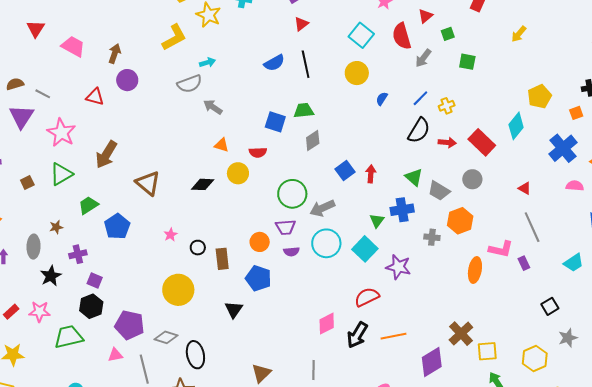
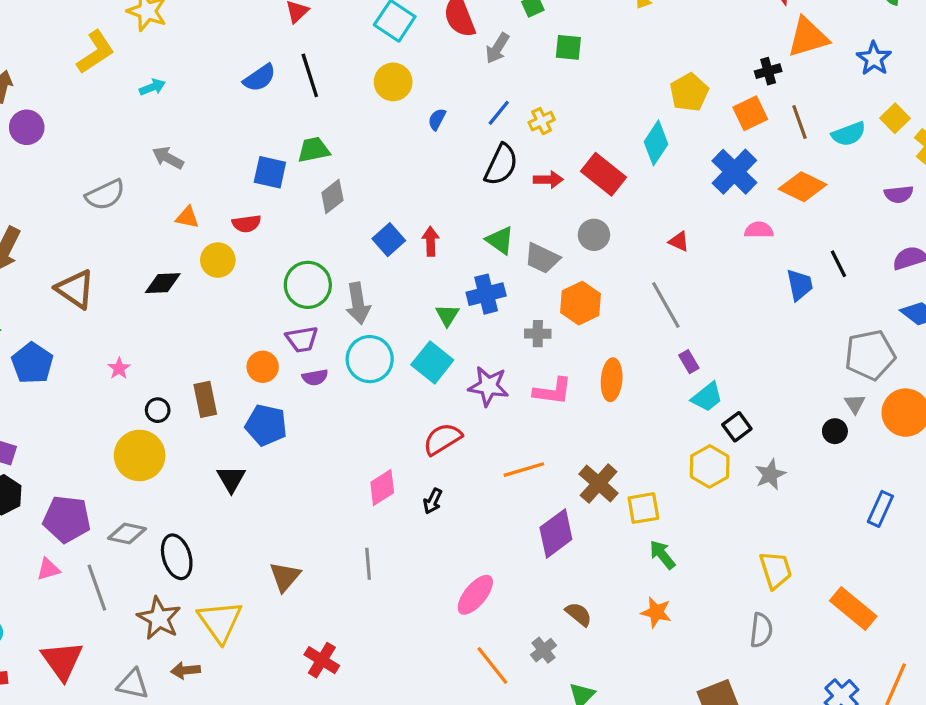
gray semicircle: (190, 84) -> (105, 195), moved
orange square: (576, 113) -> (750, 113), size x1.5
gray arrow: (322, 208) -> (358, 303), turned -70
gray line: (532, 227) -> (666, 305), moved
black circle: (198, 248) -> (158, 410), moved
pink L-shape: (501, 249) -> (553, 391), moved
cyan trapezoid: (574, 263) -> (707, 397), moved
black arrow: (357, 335) -> (433, 501), size x0.6
orange line: (394, 336) -> (524, 470), moved
yellow hexagon: (535, 358) -> (710, 466), moved

